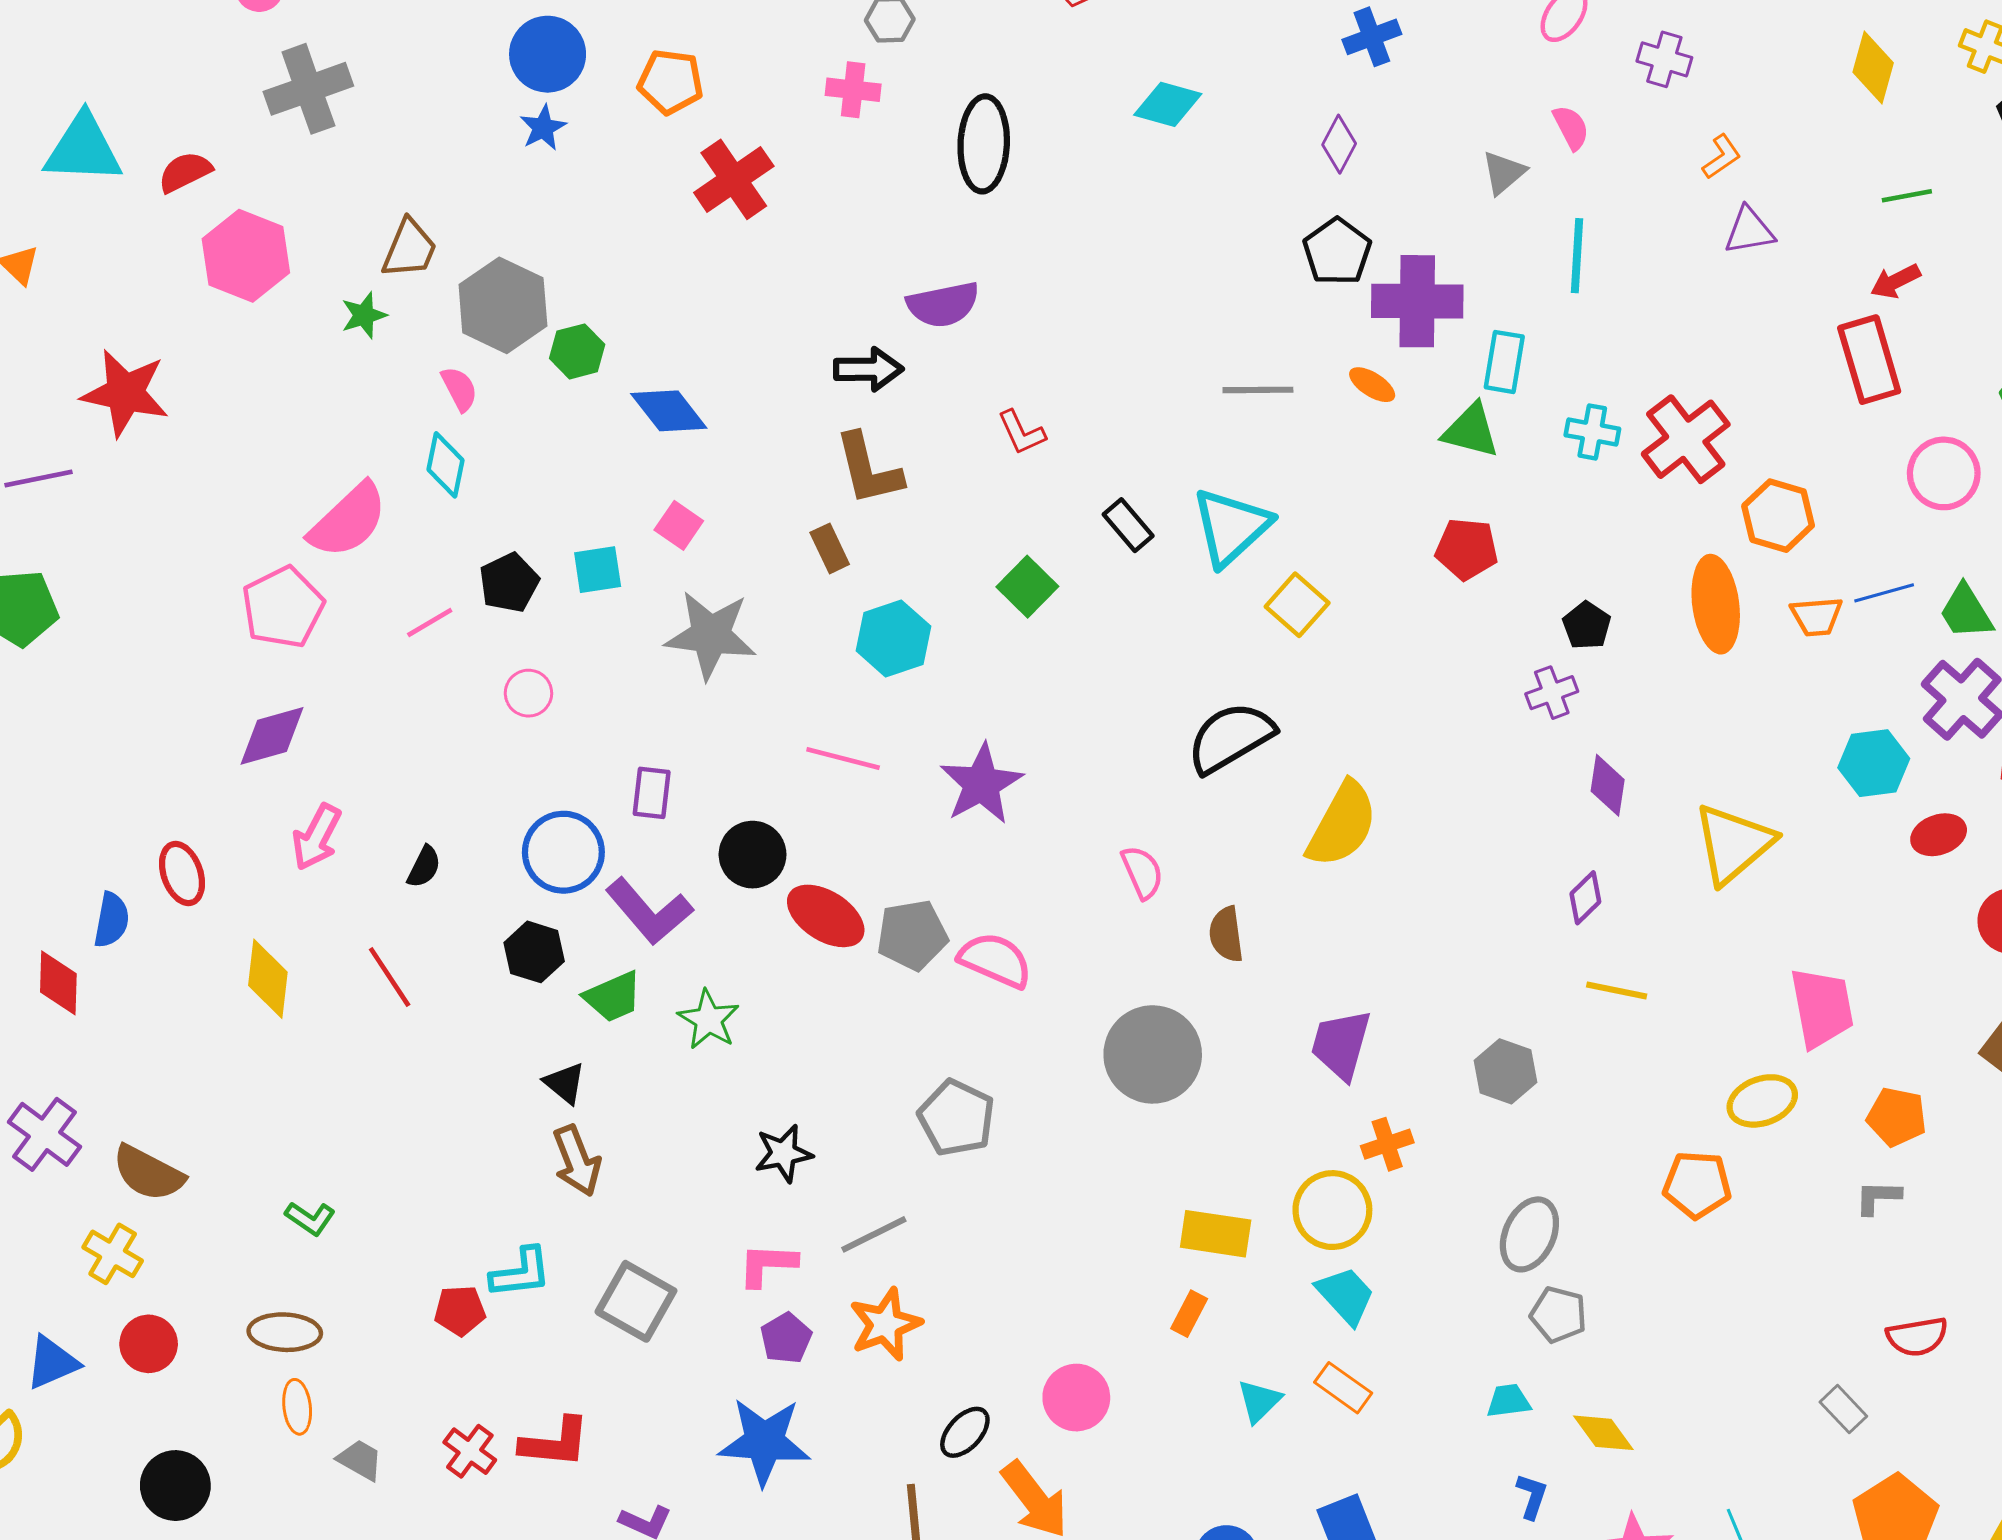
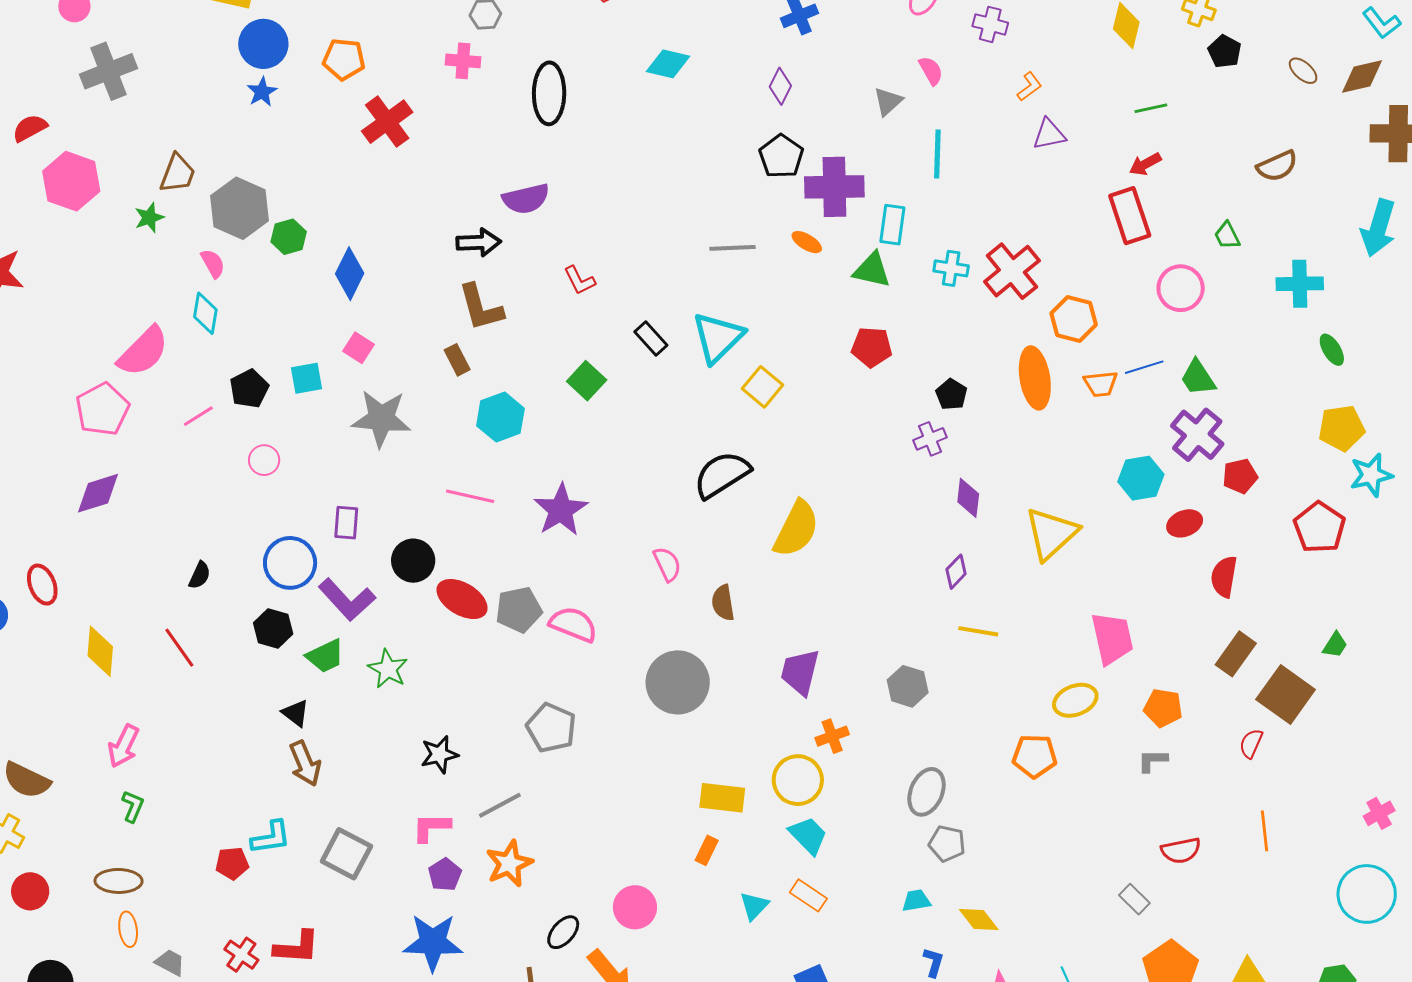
blue diamond: (669, 411) -> (350, 274), turned 66
pink arrow: (317, 837) -> (124, 746), moved
green L-shape: (310, 1218) -> (133, 806), turned -100

